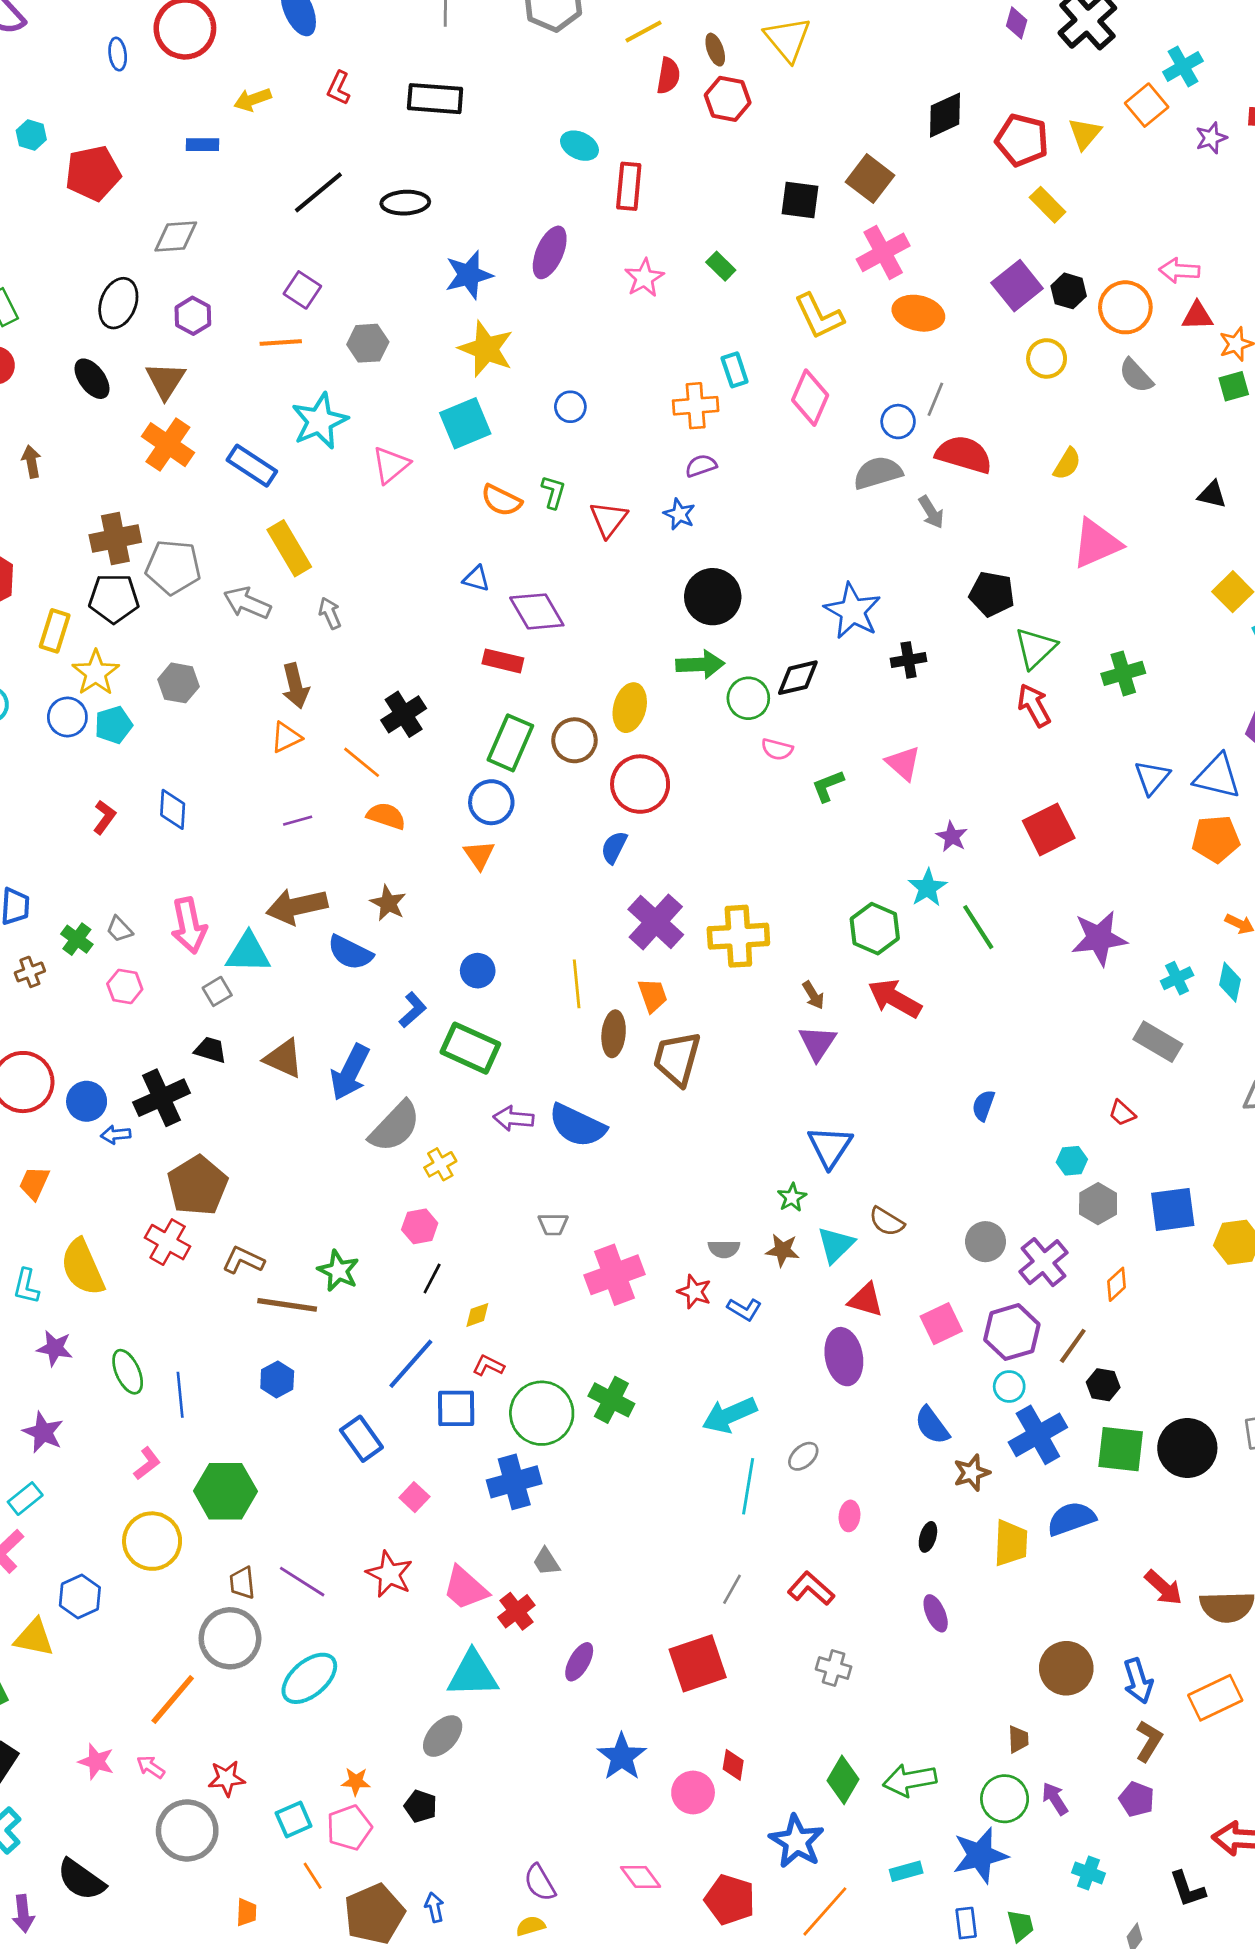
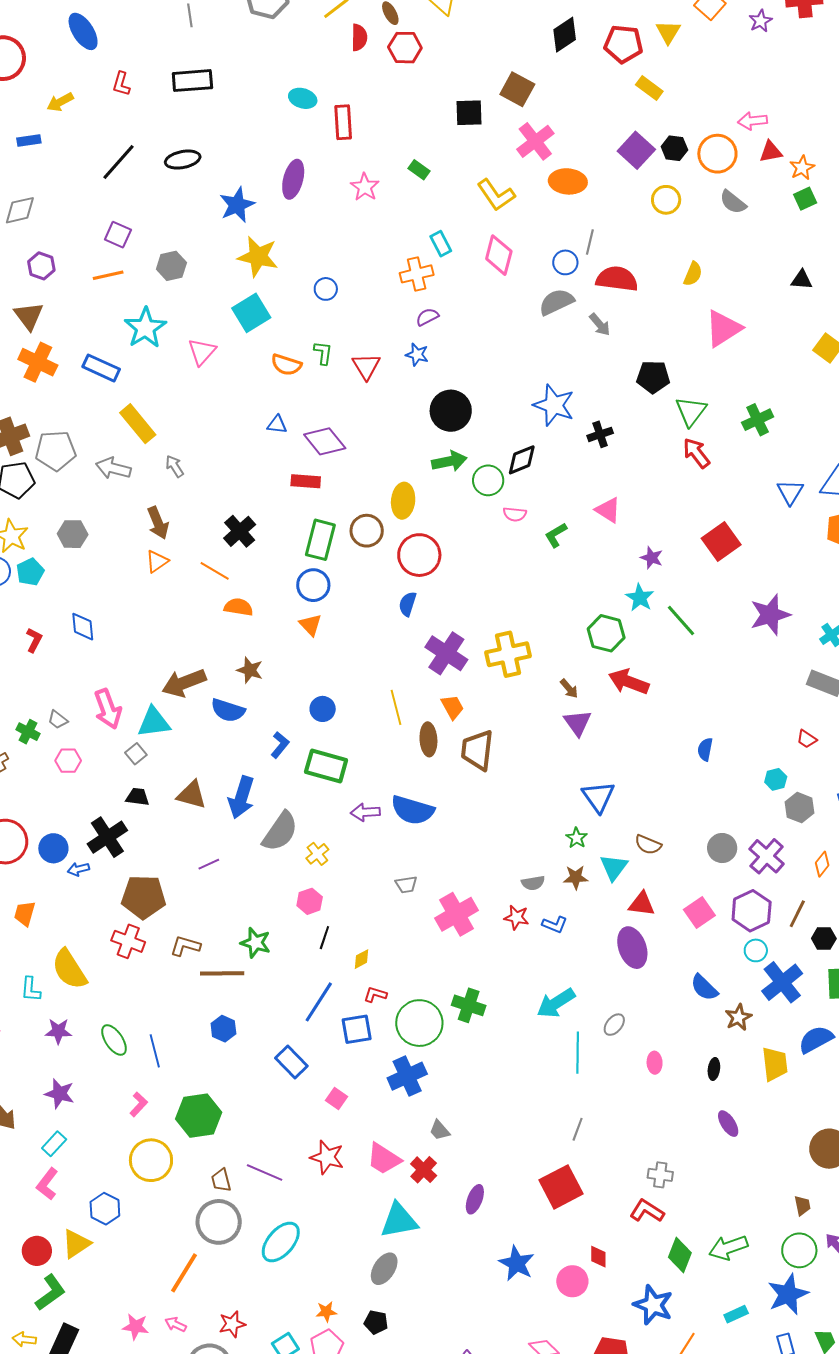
purple line: (298, 821) -> (209, 864), moved
brown pentagon: (197, 1186) -> (144, 897), turned -30
red L-shape: (811, 1589) -> (647, 1211), moved
yellow triangle: (34, 1638) -> (76, 1244), turned -36

